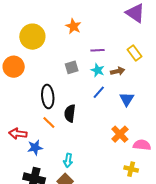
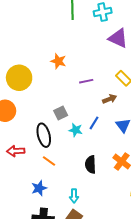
gray square: (72, 67) -> (61, 113), moved
cyan star: (98, 70) -> (76, 130), moved
black semicircle: (70, 113) -> (90, 164), moved
red arrow: (18, 134) -> (16, 151), moved

